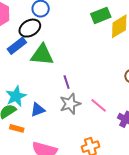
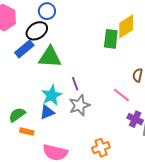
green rectangle: (101, 15) -> (111, 39), moved, turned -60
cyan star: (16, 96) -> (52, 95), moved
pink line: (99, 105) -> (121, 95), moved

